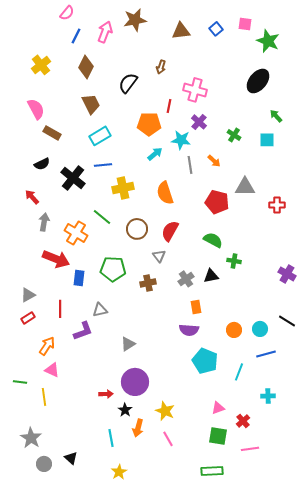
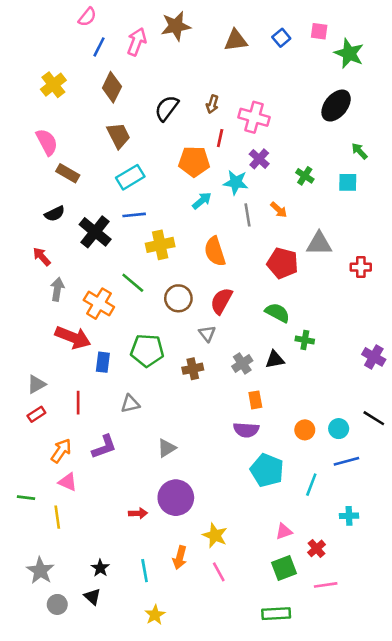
brown arrow: (161, 67) -> (212, 104), moved
purple L-shape: (83, 331) -> (104, 447), moved
black star: (125, 410) -> (100, 568), moved
green square: (218, 436) -> (284, 568), turned -30

